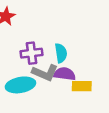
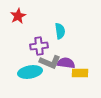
cyan semicircle: (61, 53) -> (60, 31), moved

